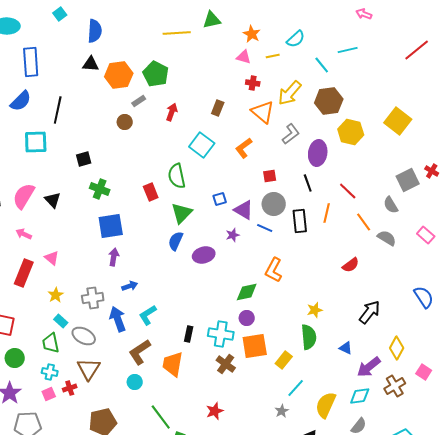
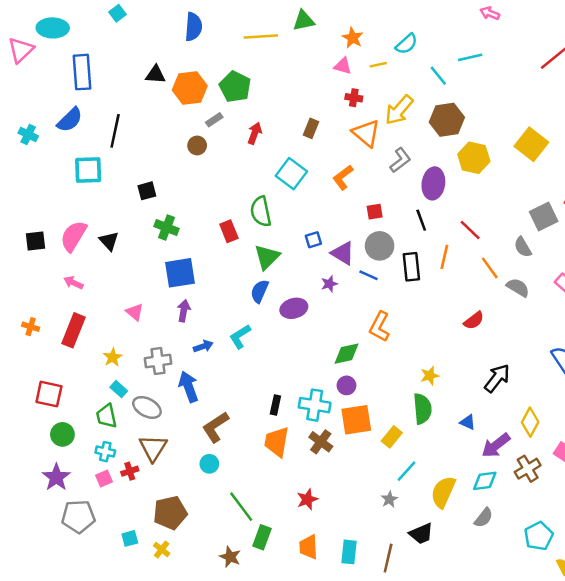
blue semicircle: (95, 31) -> (193, 27), moved
pink triangle: (52, 258) -> (135, 312), moved
cyan L-shape: (148, 315) -> (240, 336), moved
orange trapezoid: (173, 364) -> (277, 442), moved

